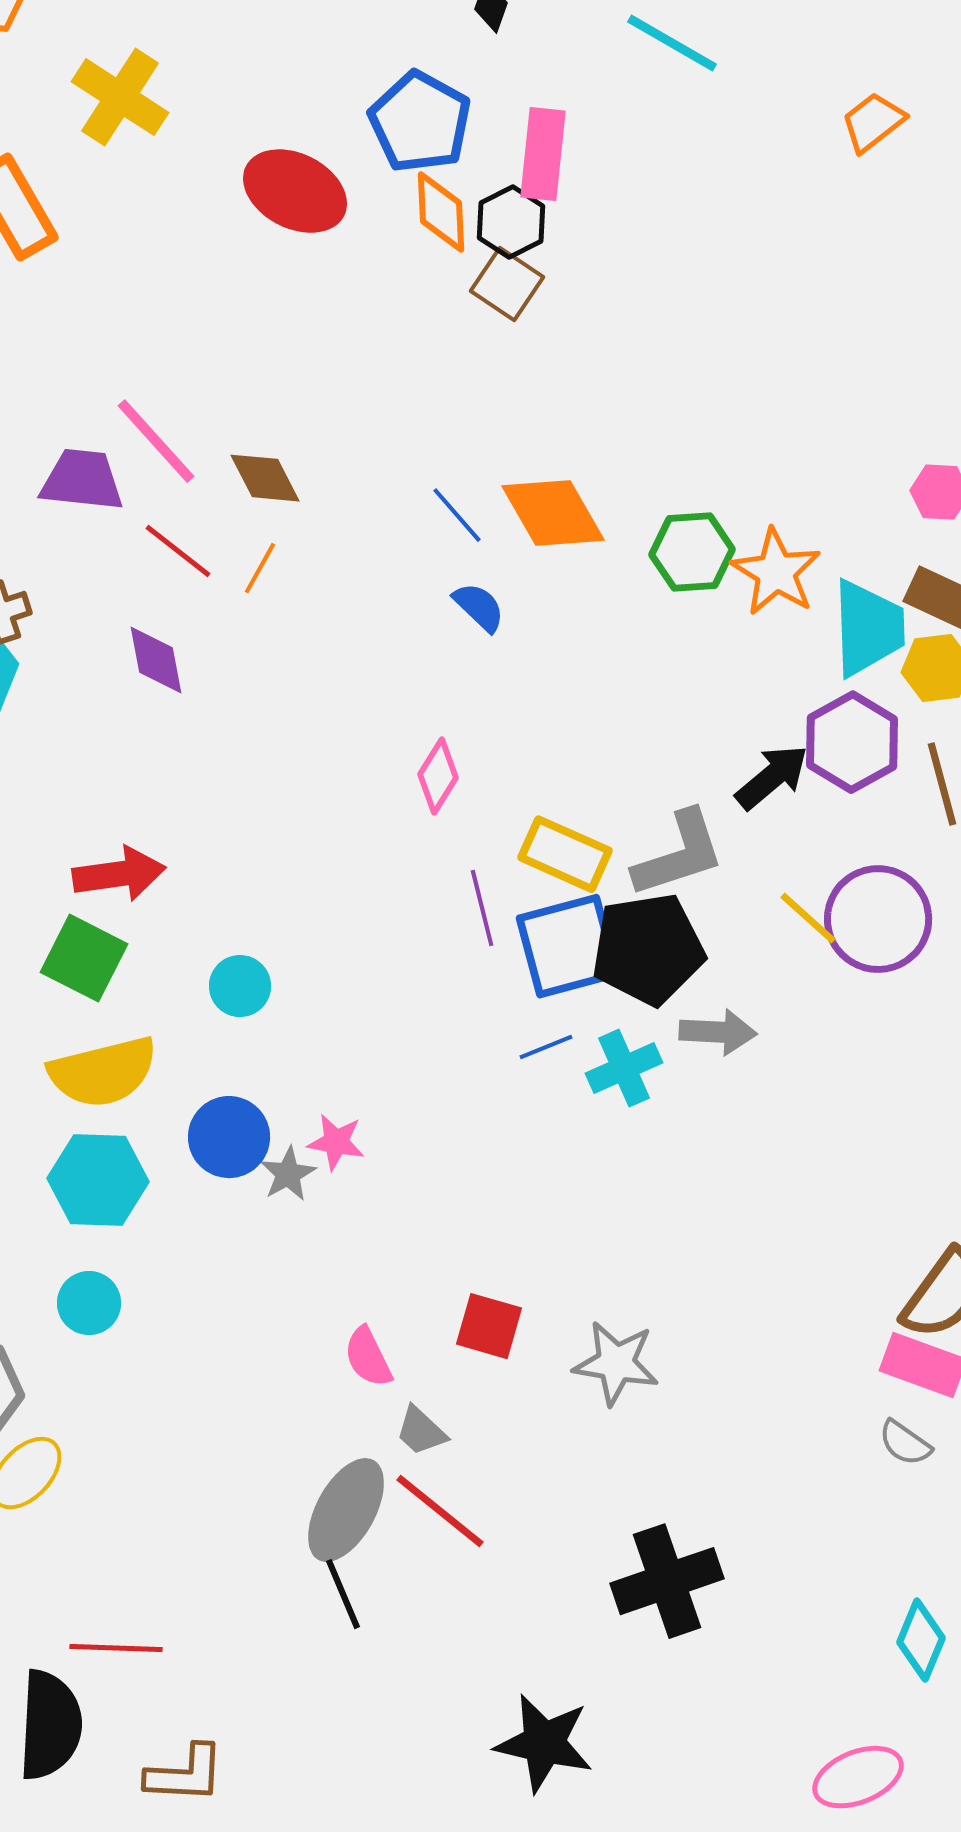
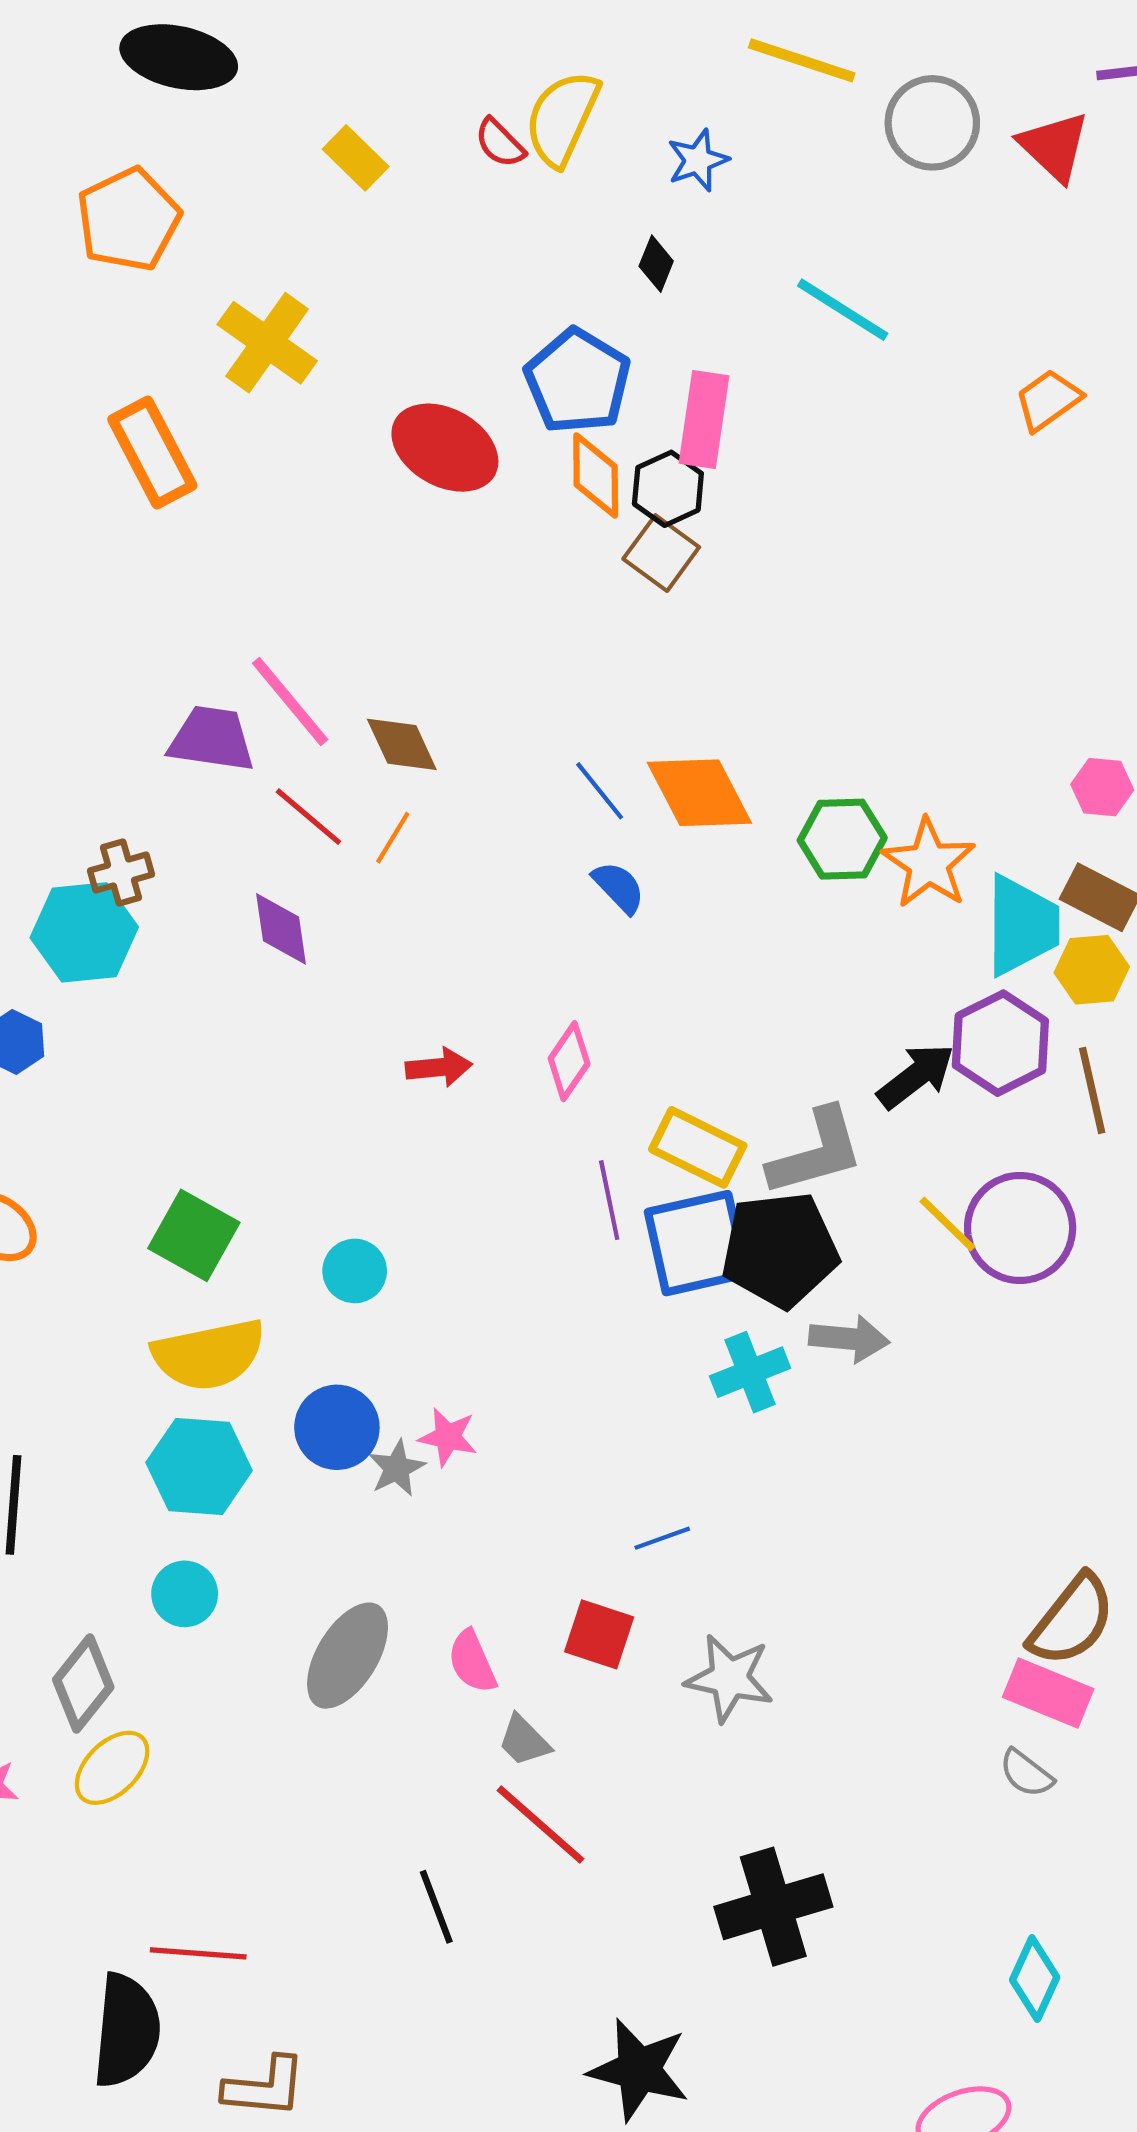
red arrow: (119, 874) -> (439, 1067), moved, size x0.7
blue line: (546, 1047) -> (662, 1538), moved
gray ellipse: (346, 1510) -> (348, 1656), moved

